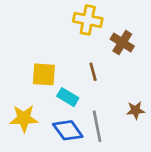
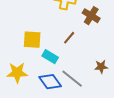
brown line: (93, 72) -> (69, 38), turned 56
gray line: (97, 126) -> (72, 79), turned -40

